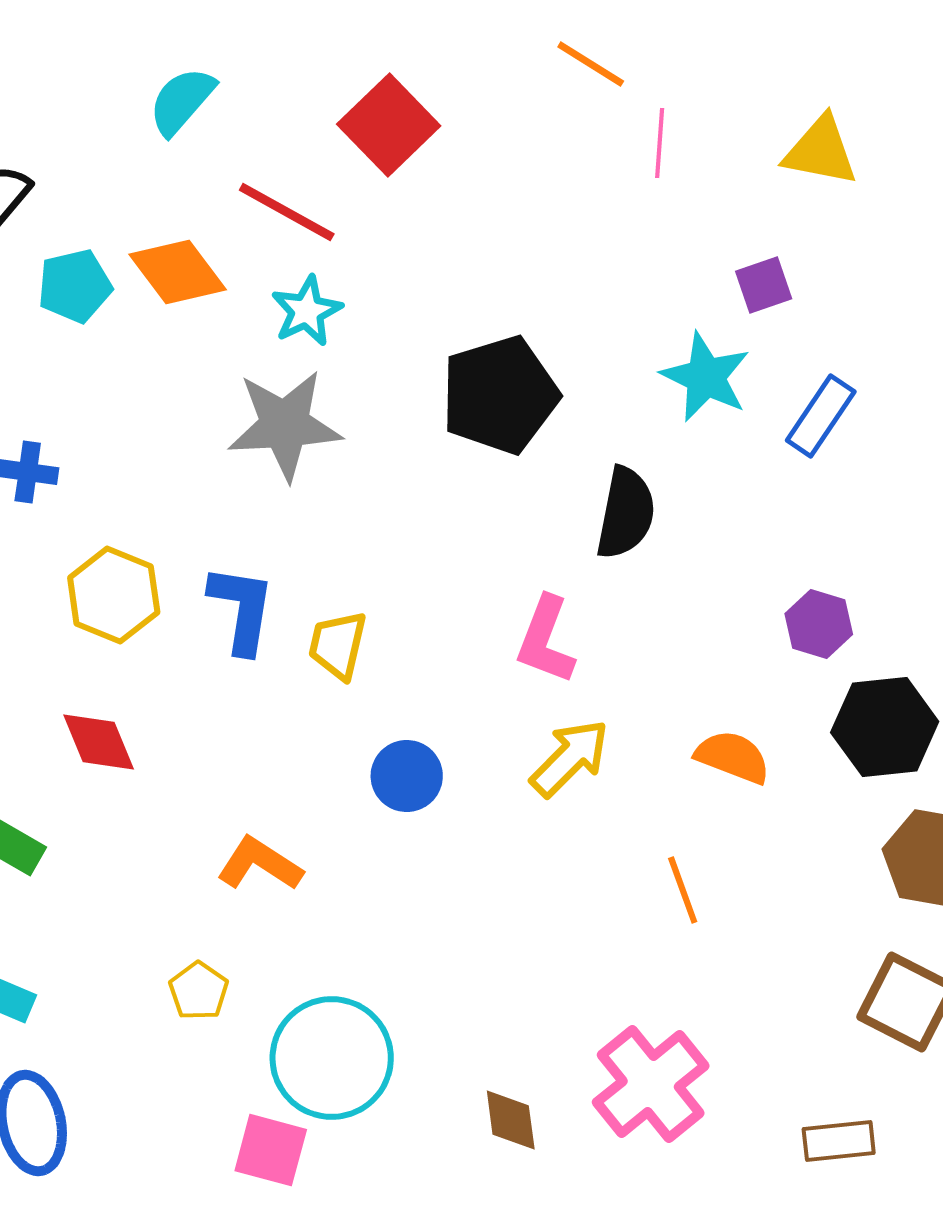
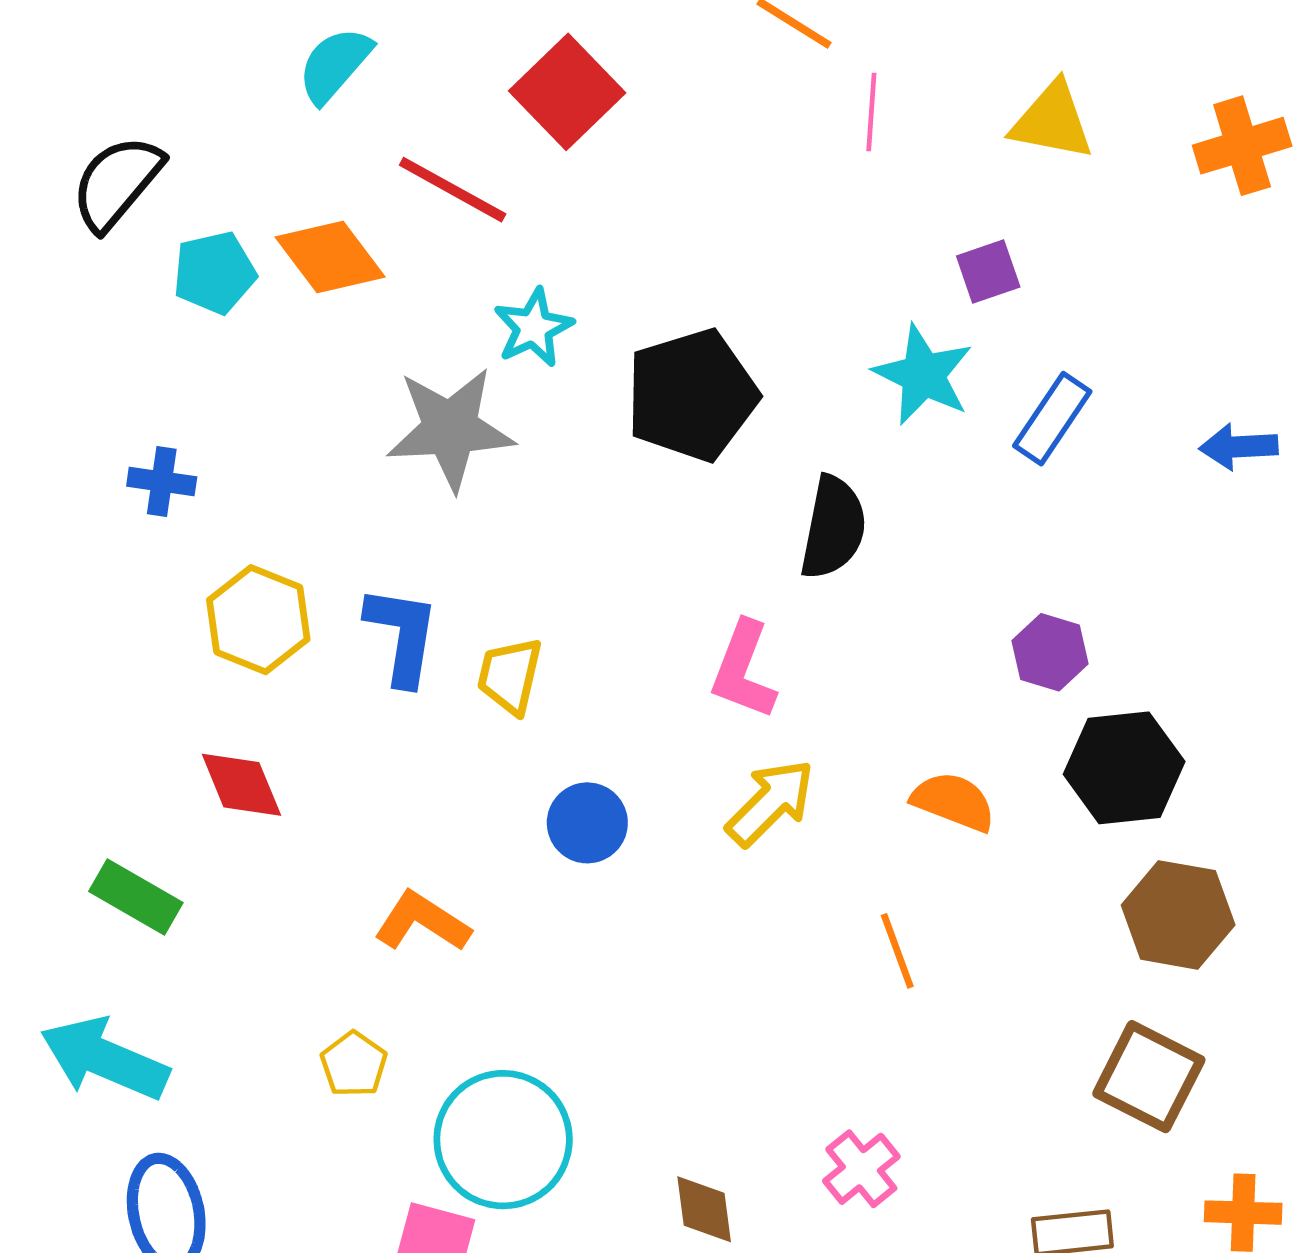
cyan star: (307, 311) -> (533, 328), moved
pink cross: (651, 1084) -> (861, 1169), size x0.6

